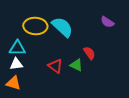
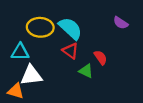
white triangle: (16, 64) -> (31, 75), moved, size x1.5
red triangle: (55, 66) -> (70, 51), moved

